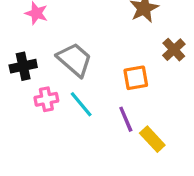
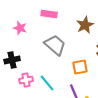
gray trapezoid: (74, 60) -> (55, 45), moved

